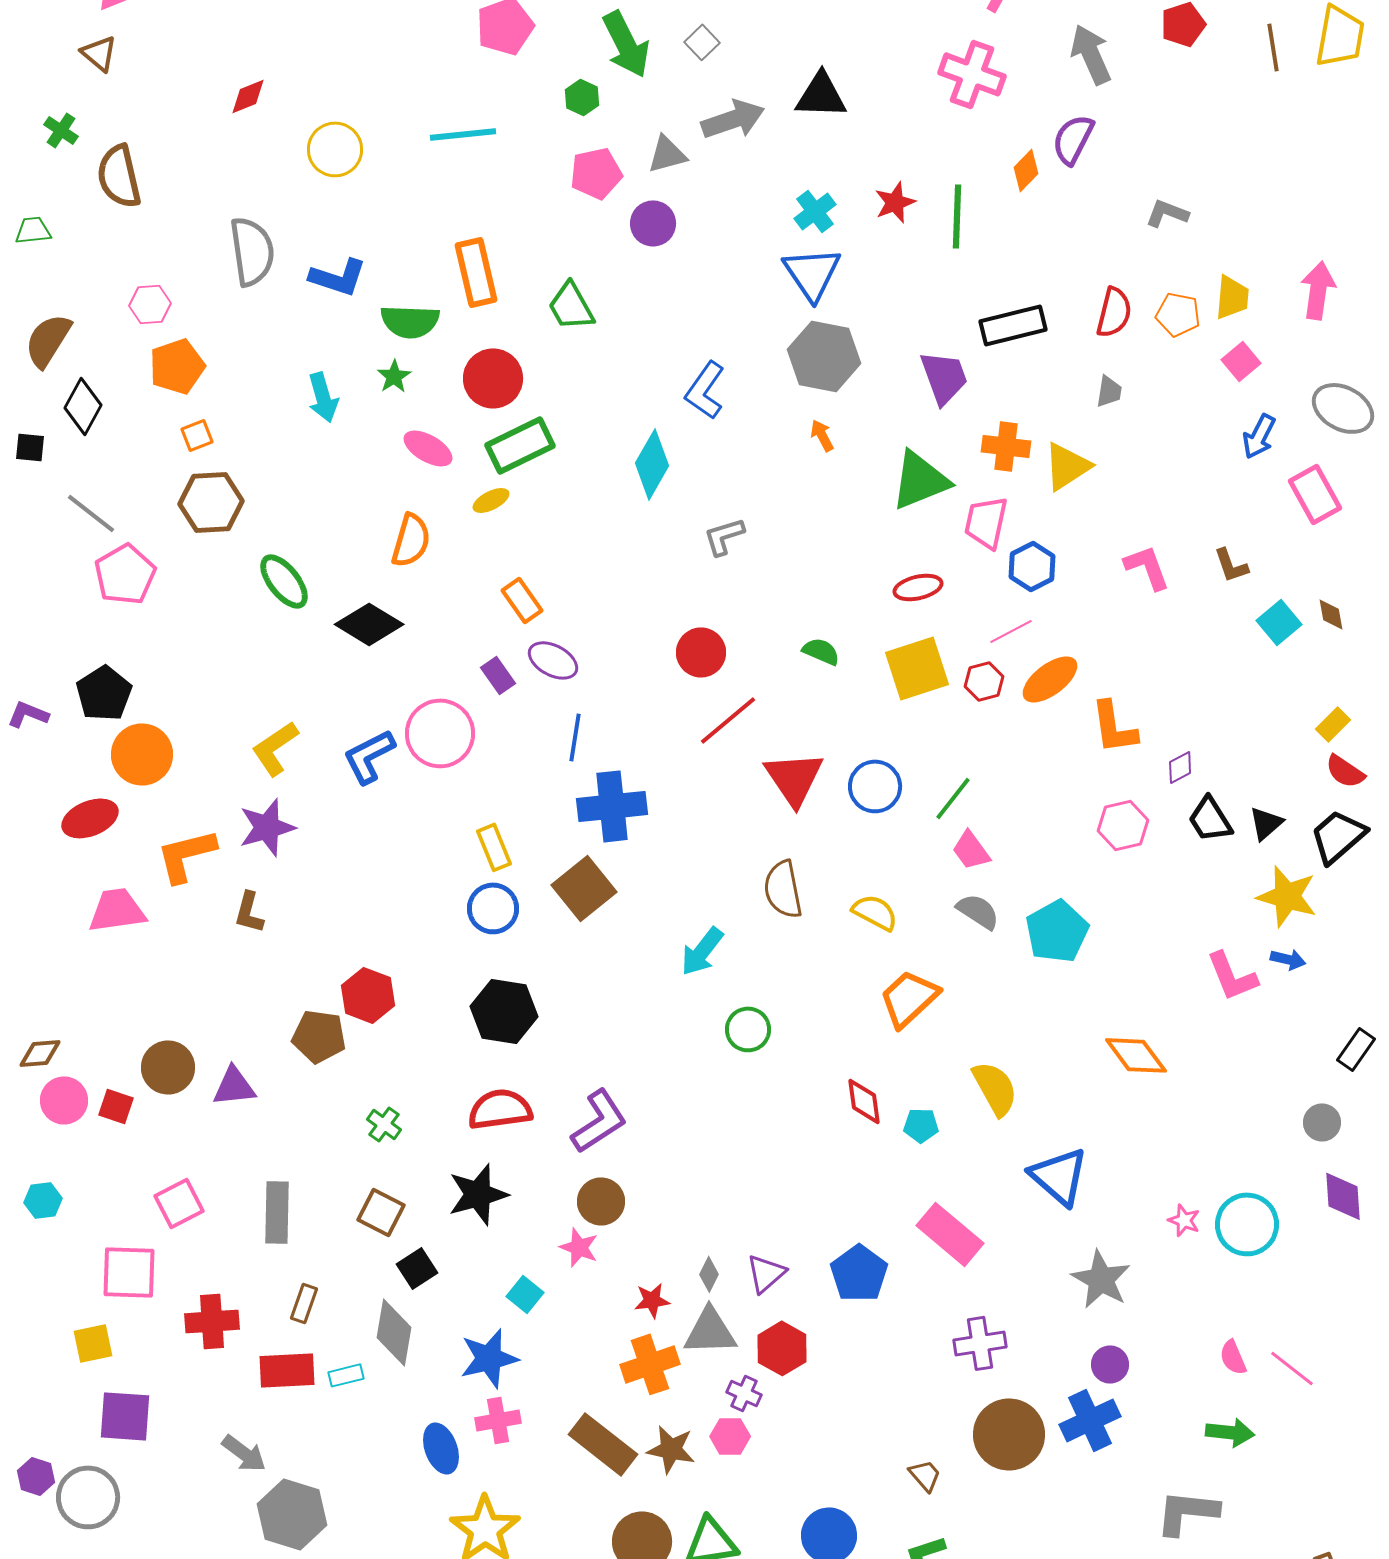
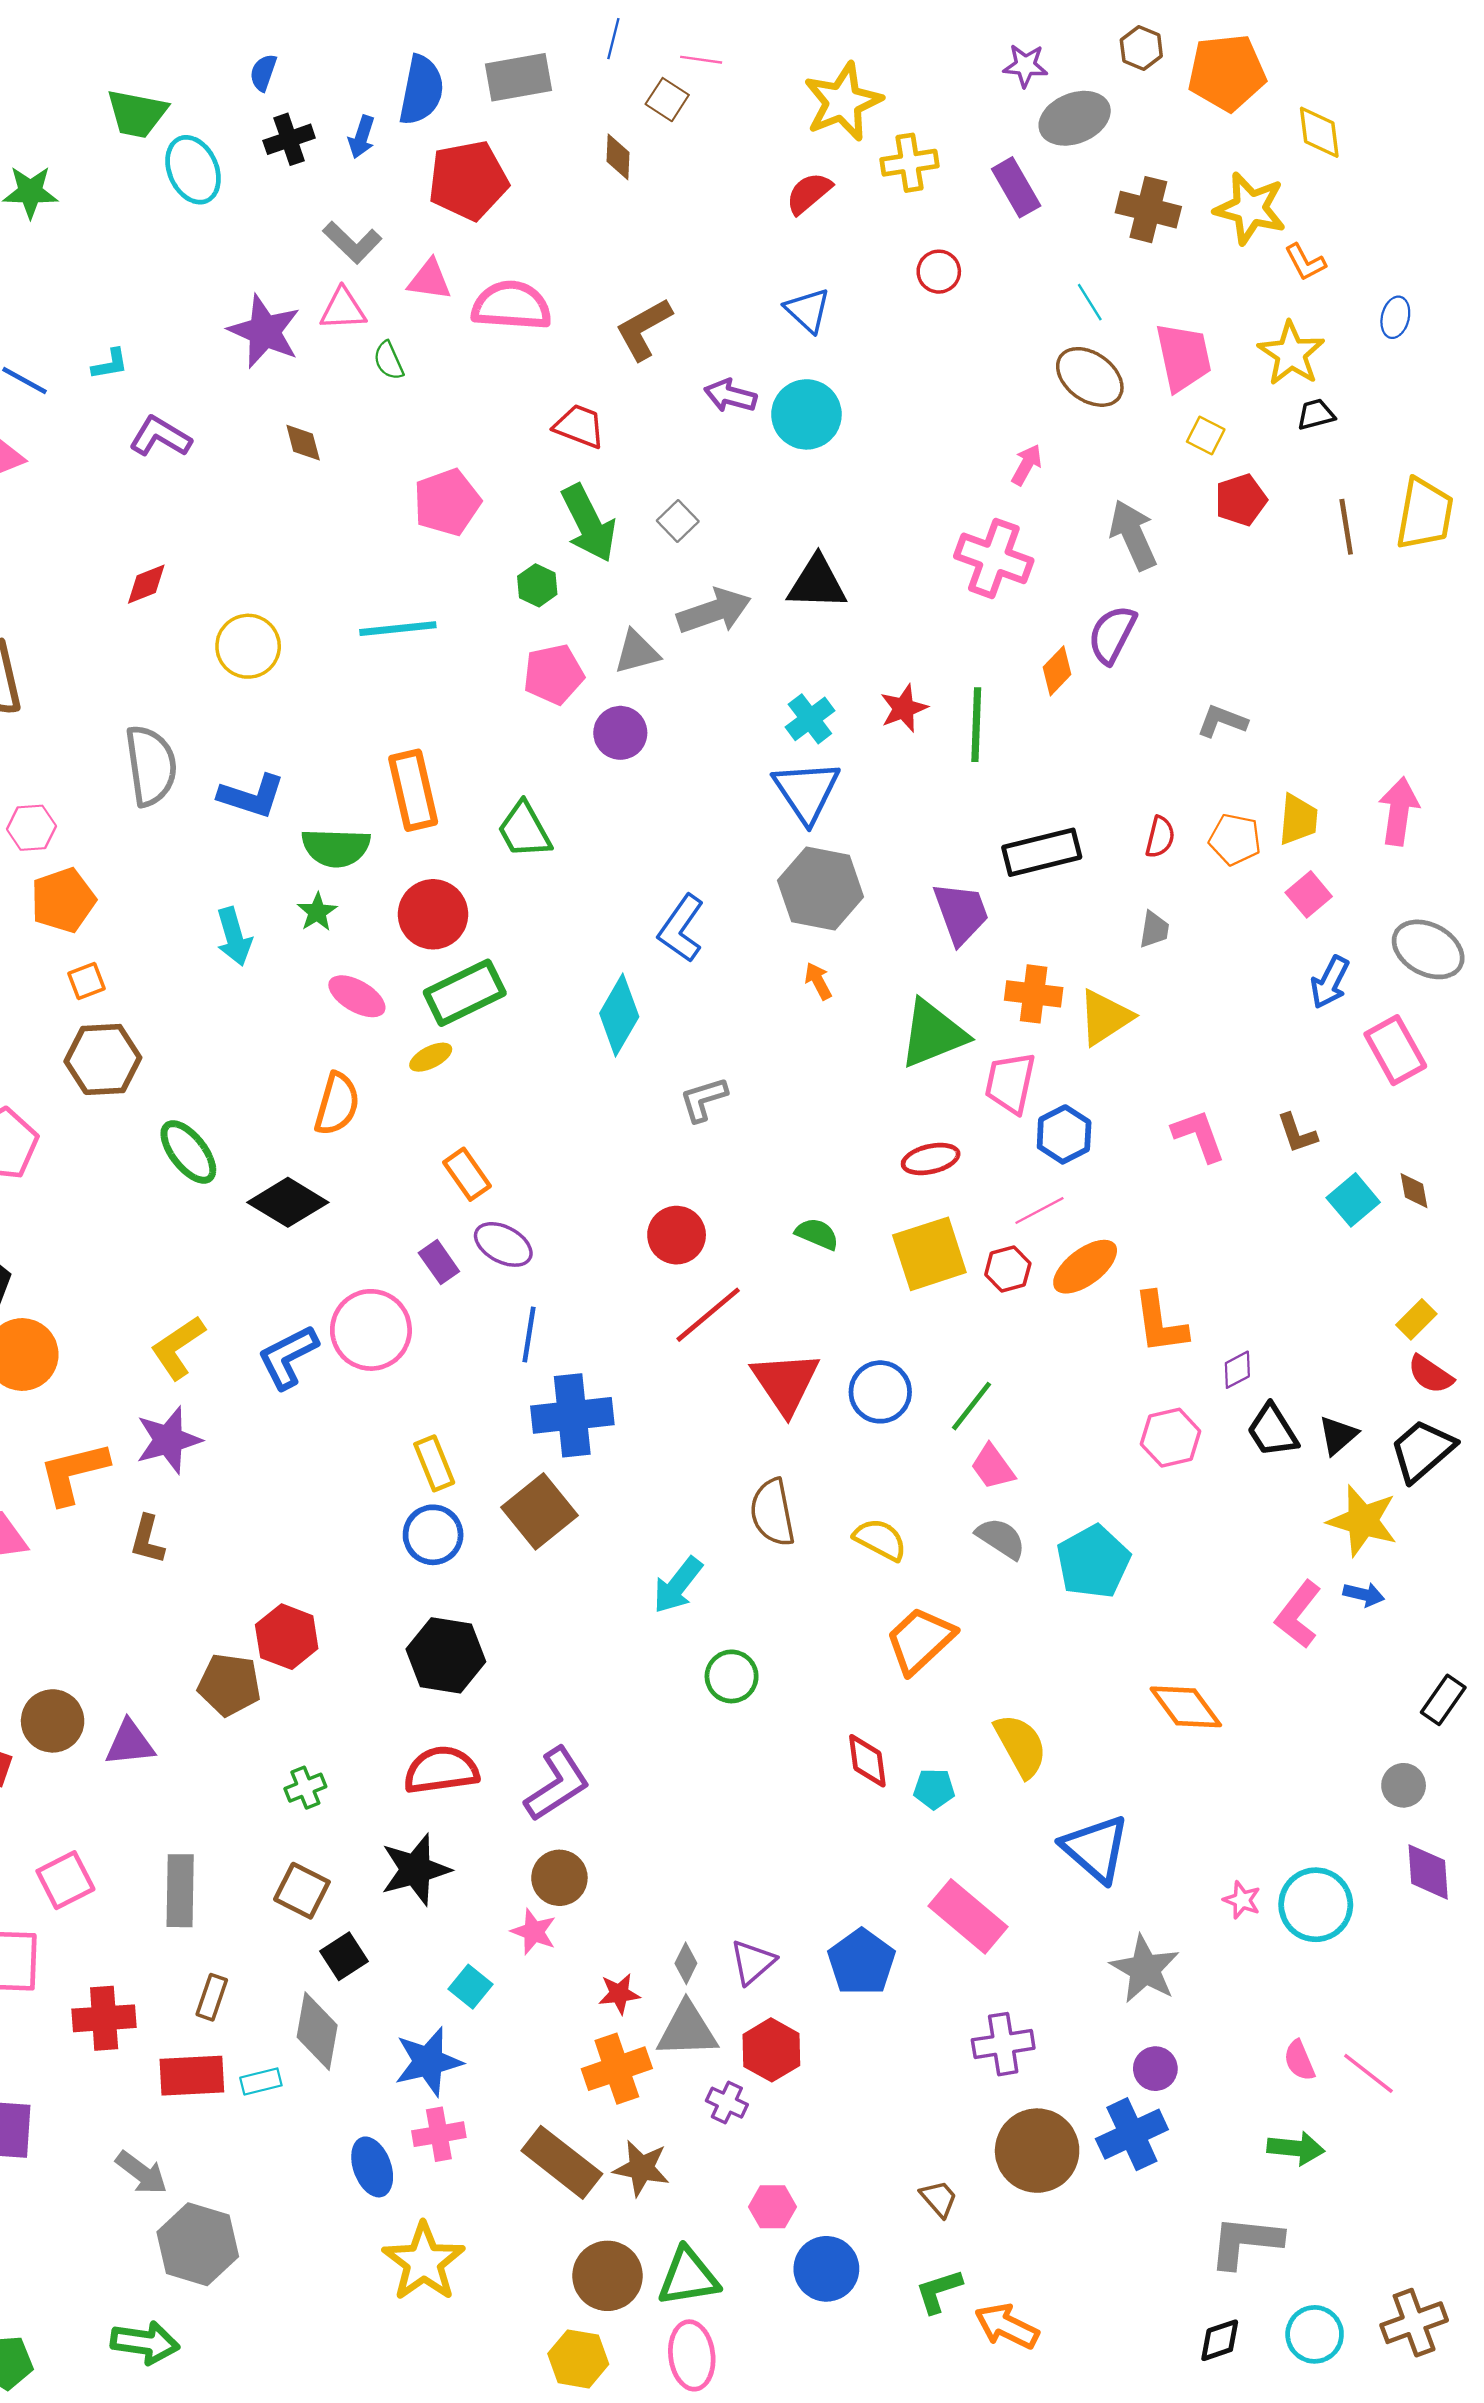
red semicircle: (1114, 312) -> (1160, 837), size x0.7
pink L-shape: (1232, 976) -> (1298, 1614), turned 60
green cross: (384, 1124) -> (305, 1788), turned 32
pink hexagon: (730, 1436) -> (773, 2207), moved

